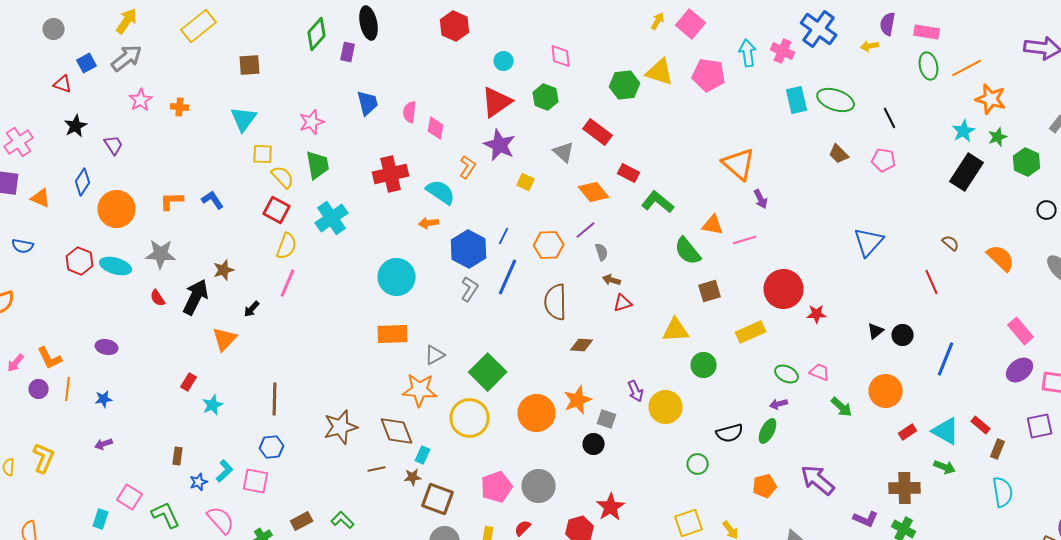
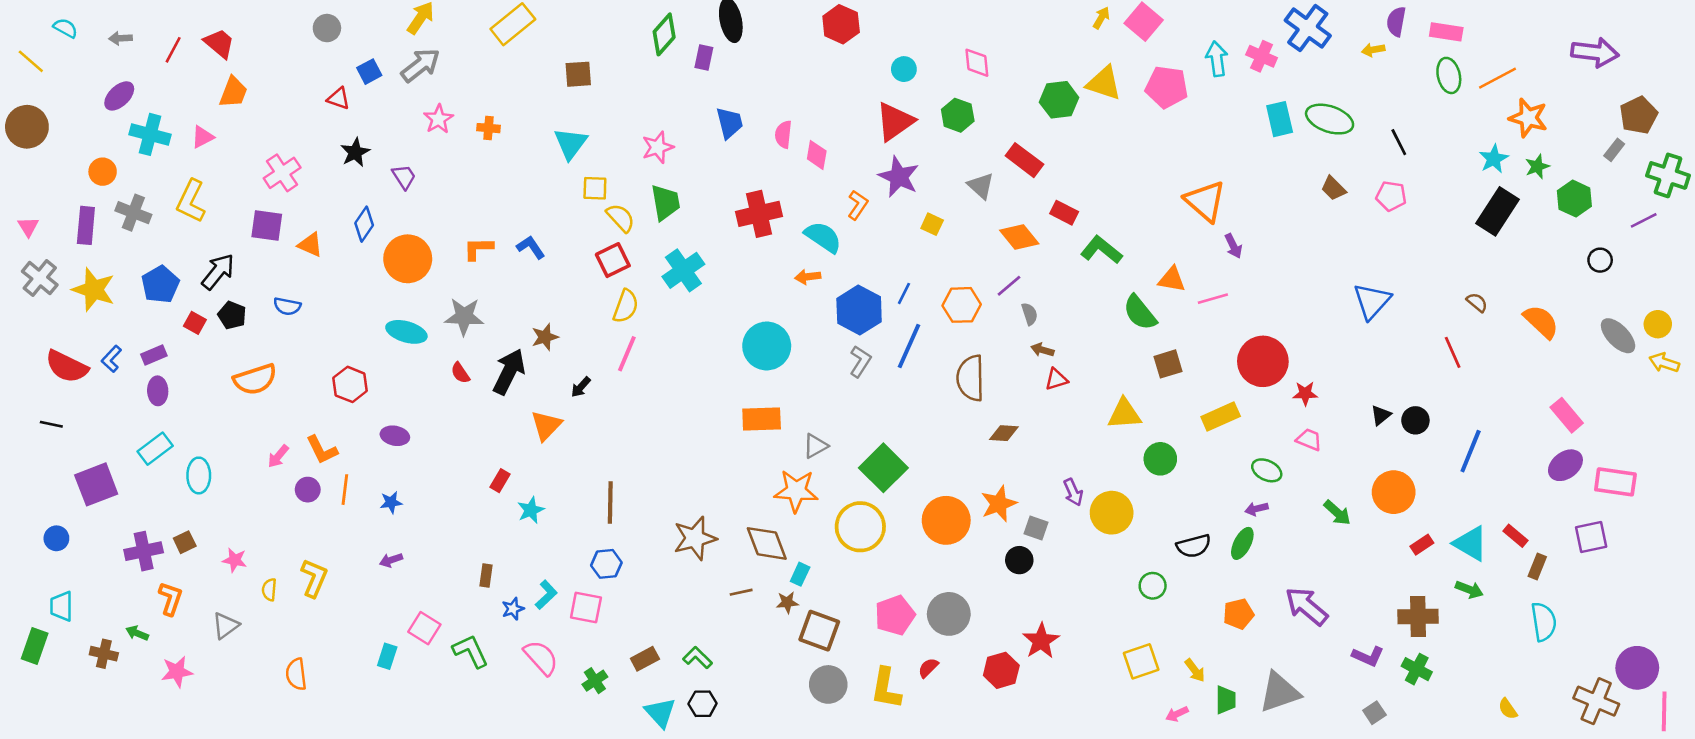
red square: (277, 210) -> (613, 260), turned 36
red hexagon: (80, 261) -> (350, 384), moved
pink trapezoid: (820, 372) -> (1309, 440), moved

